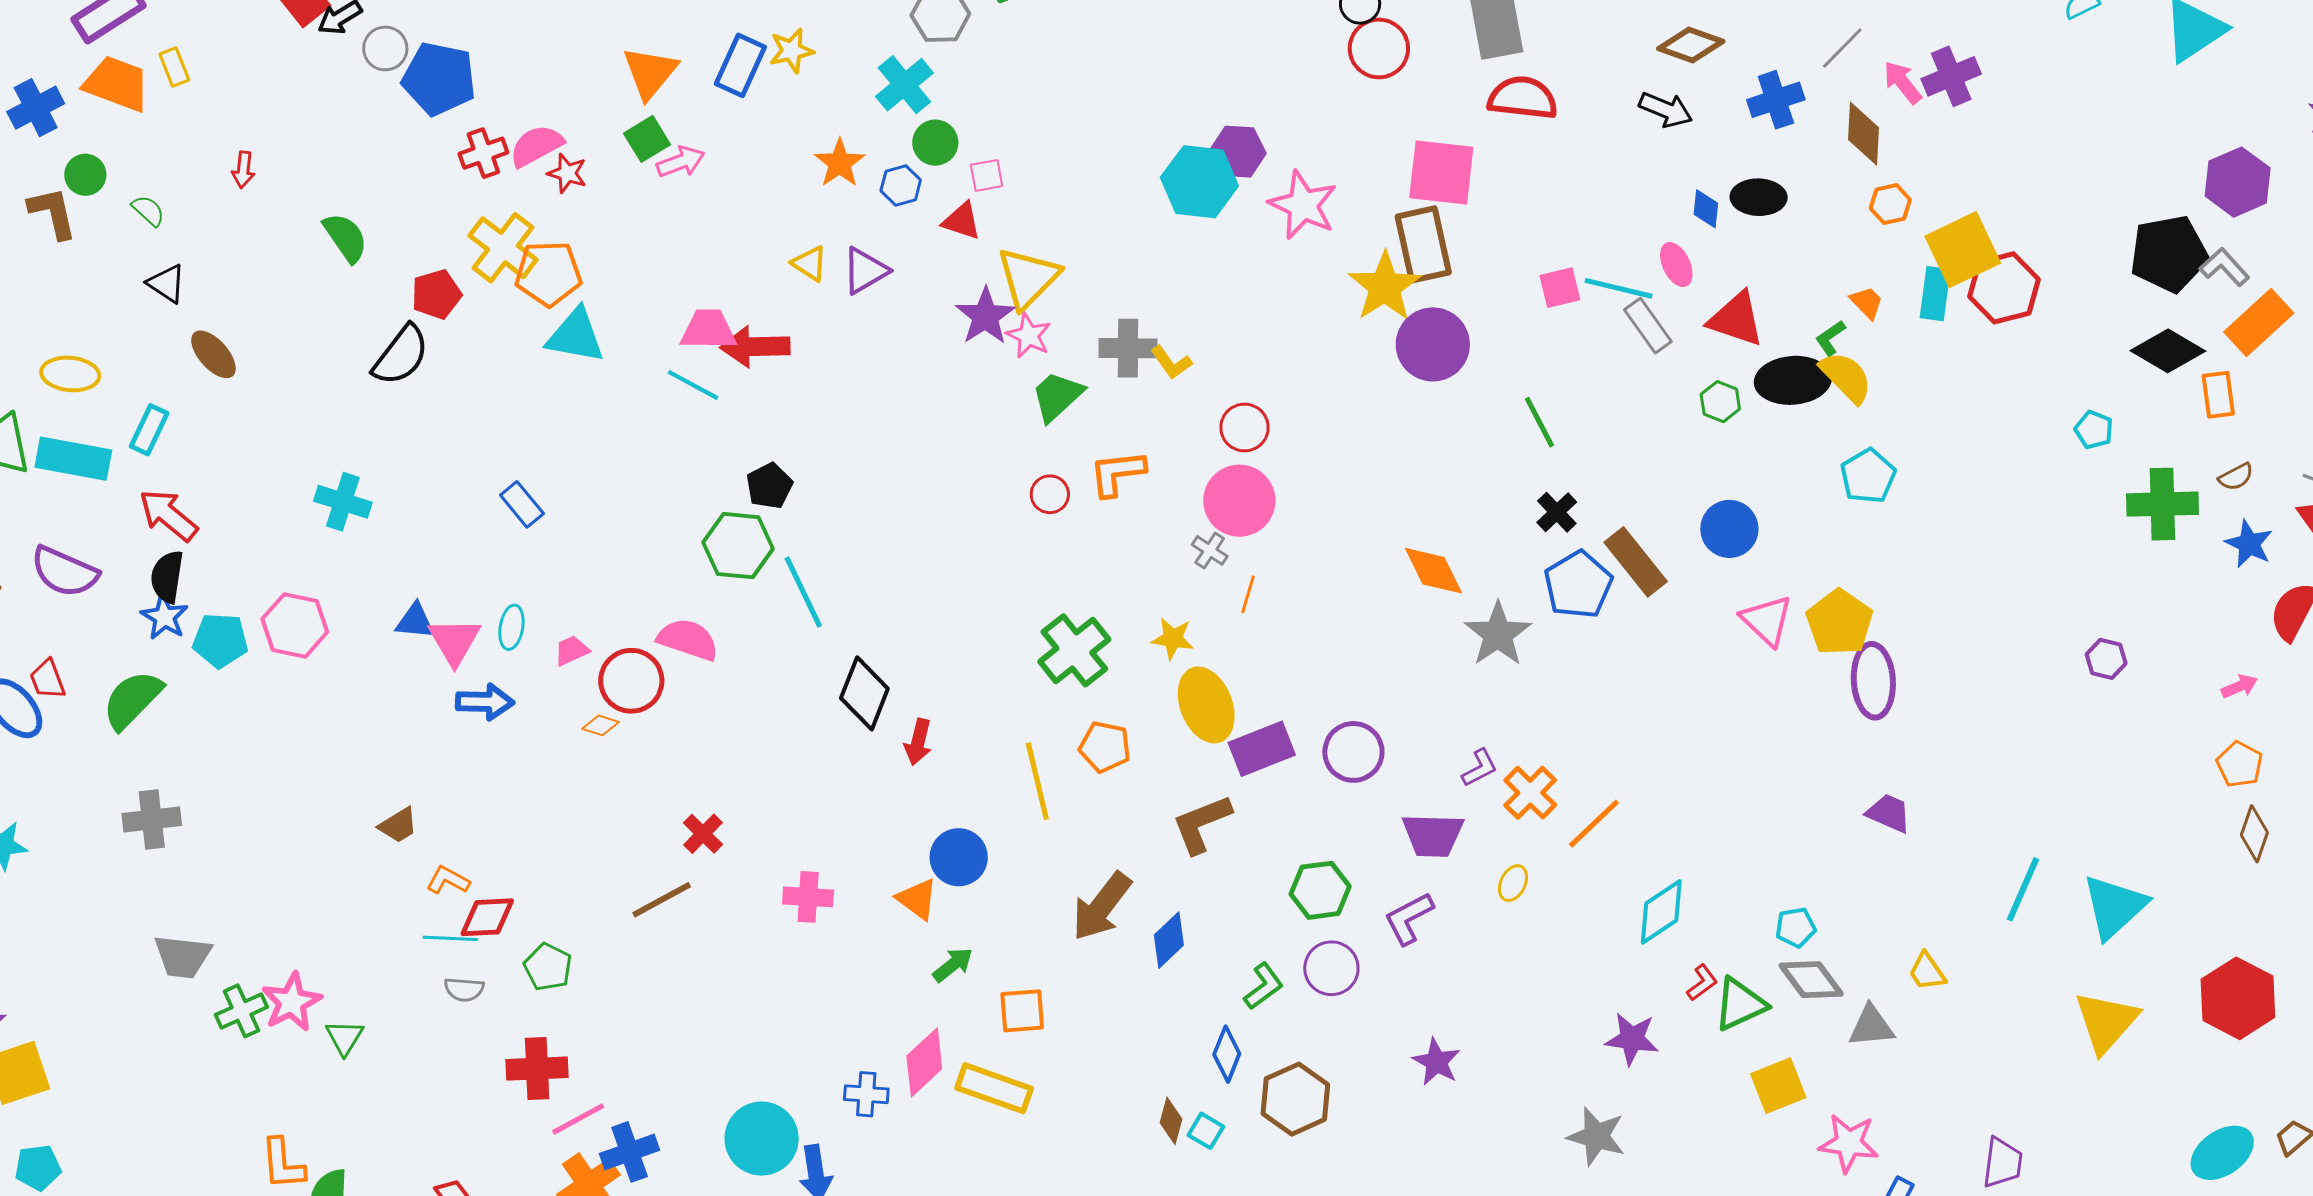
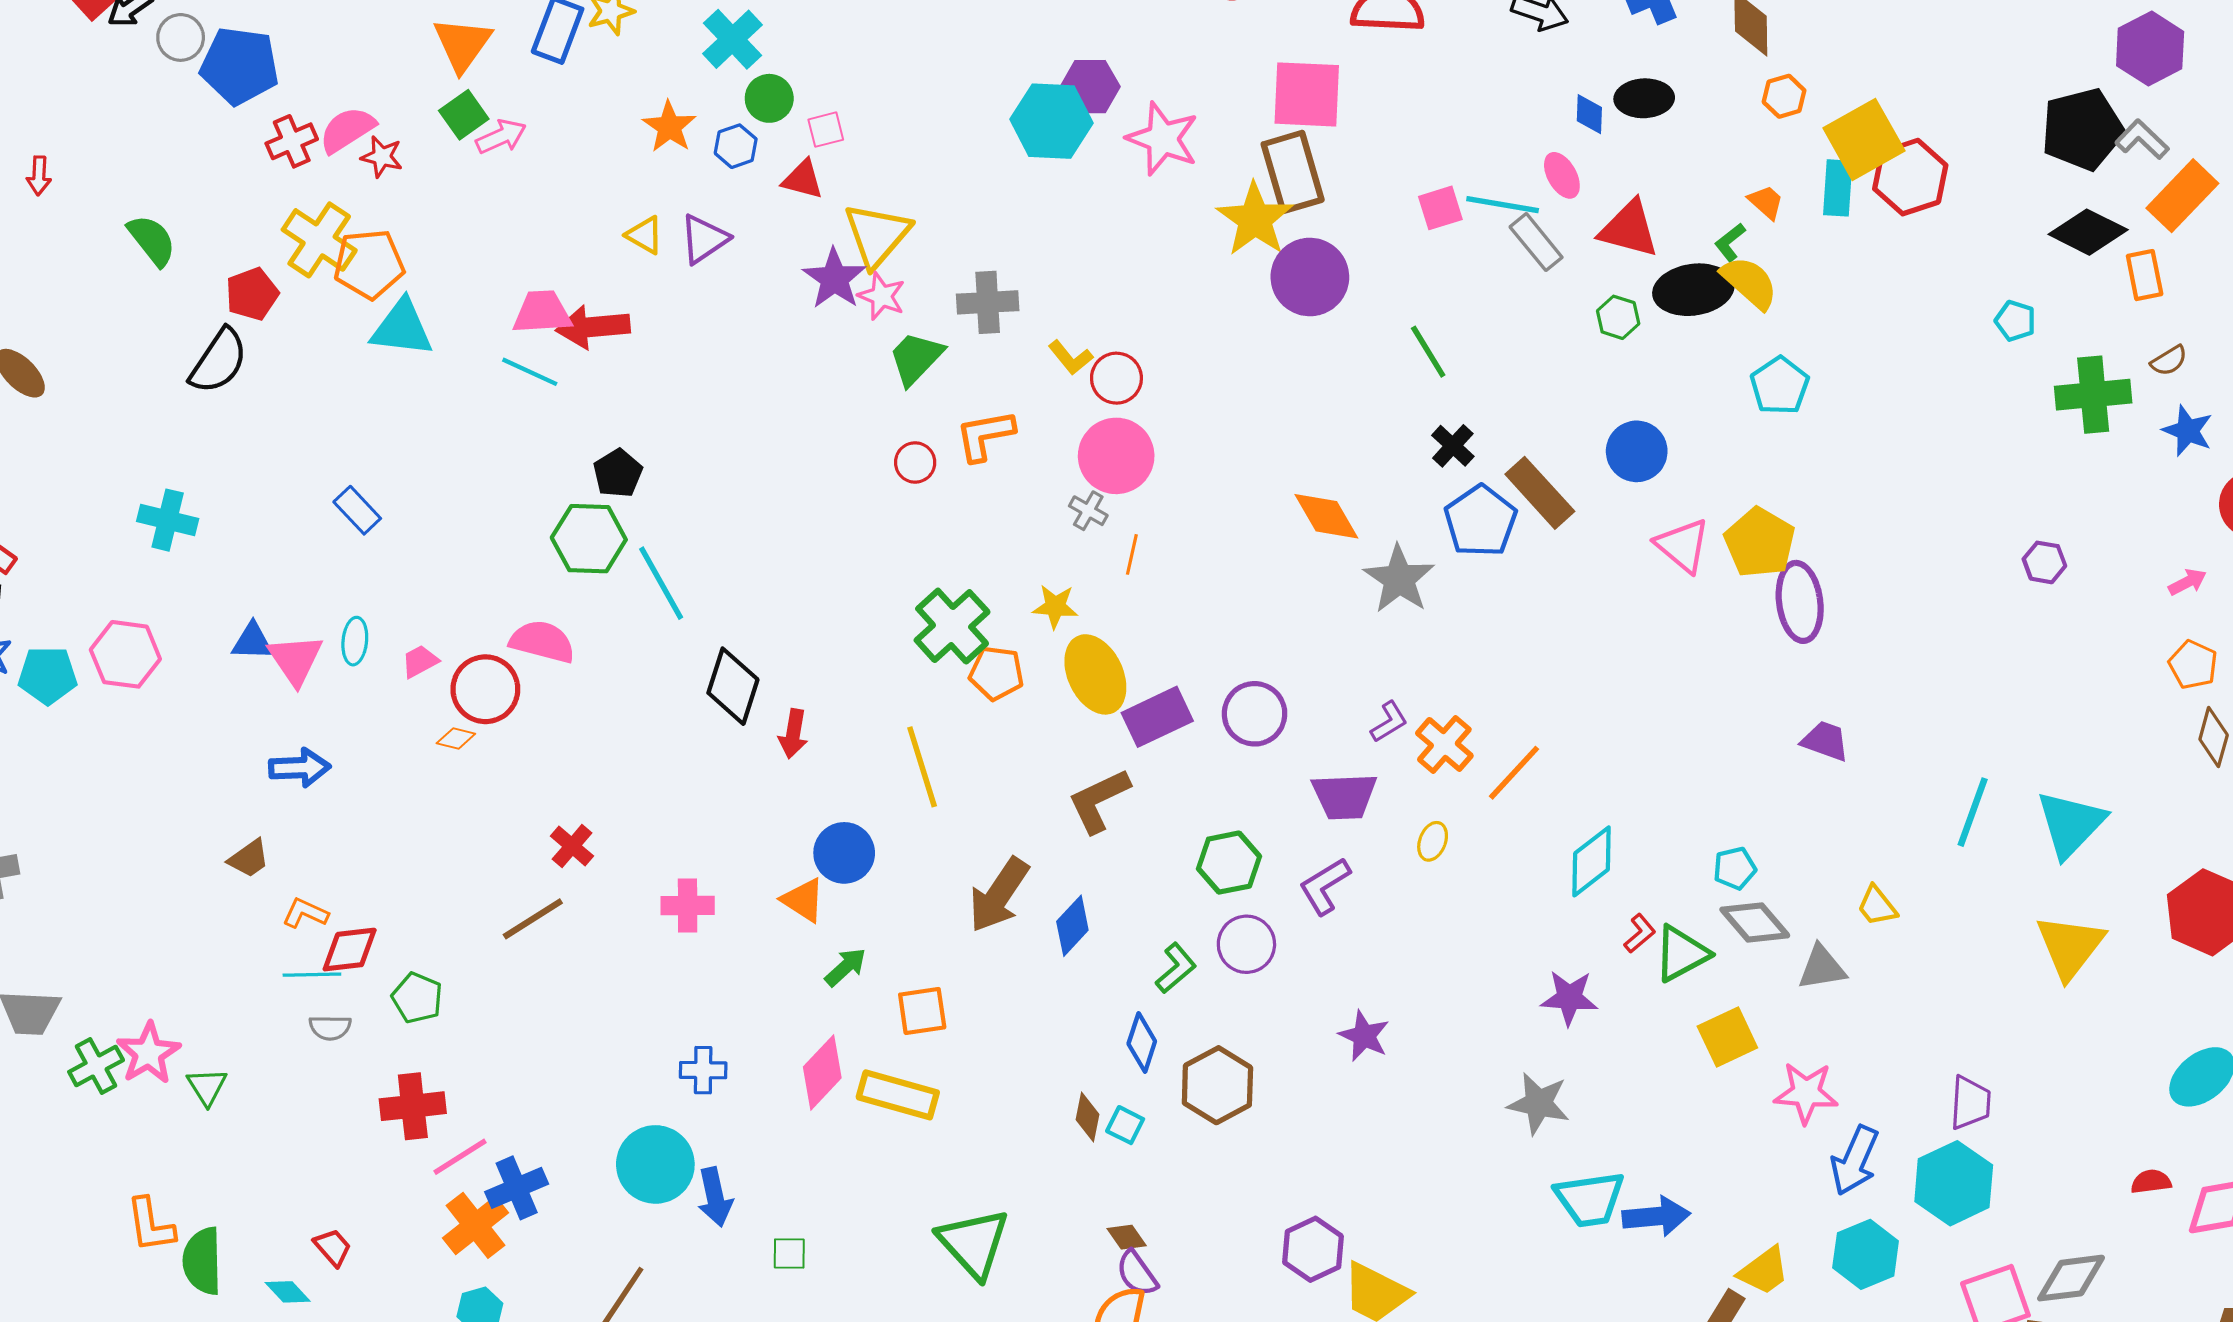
yellow L-shape: (1171, 363) -> (1071, 358), moved
blue arrow: (485, 702) -> (300, 768), moved
orange pentagon: (1105, 747) -> (996, 673), moved
blue cross: (866, 1094) -> (703, 1070), moved

